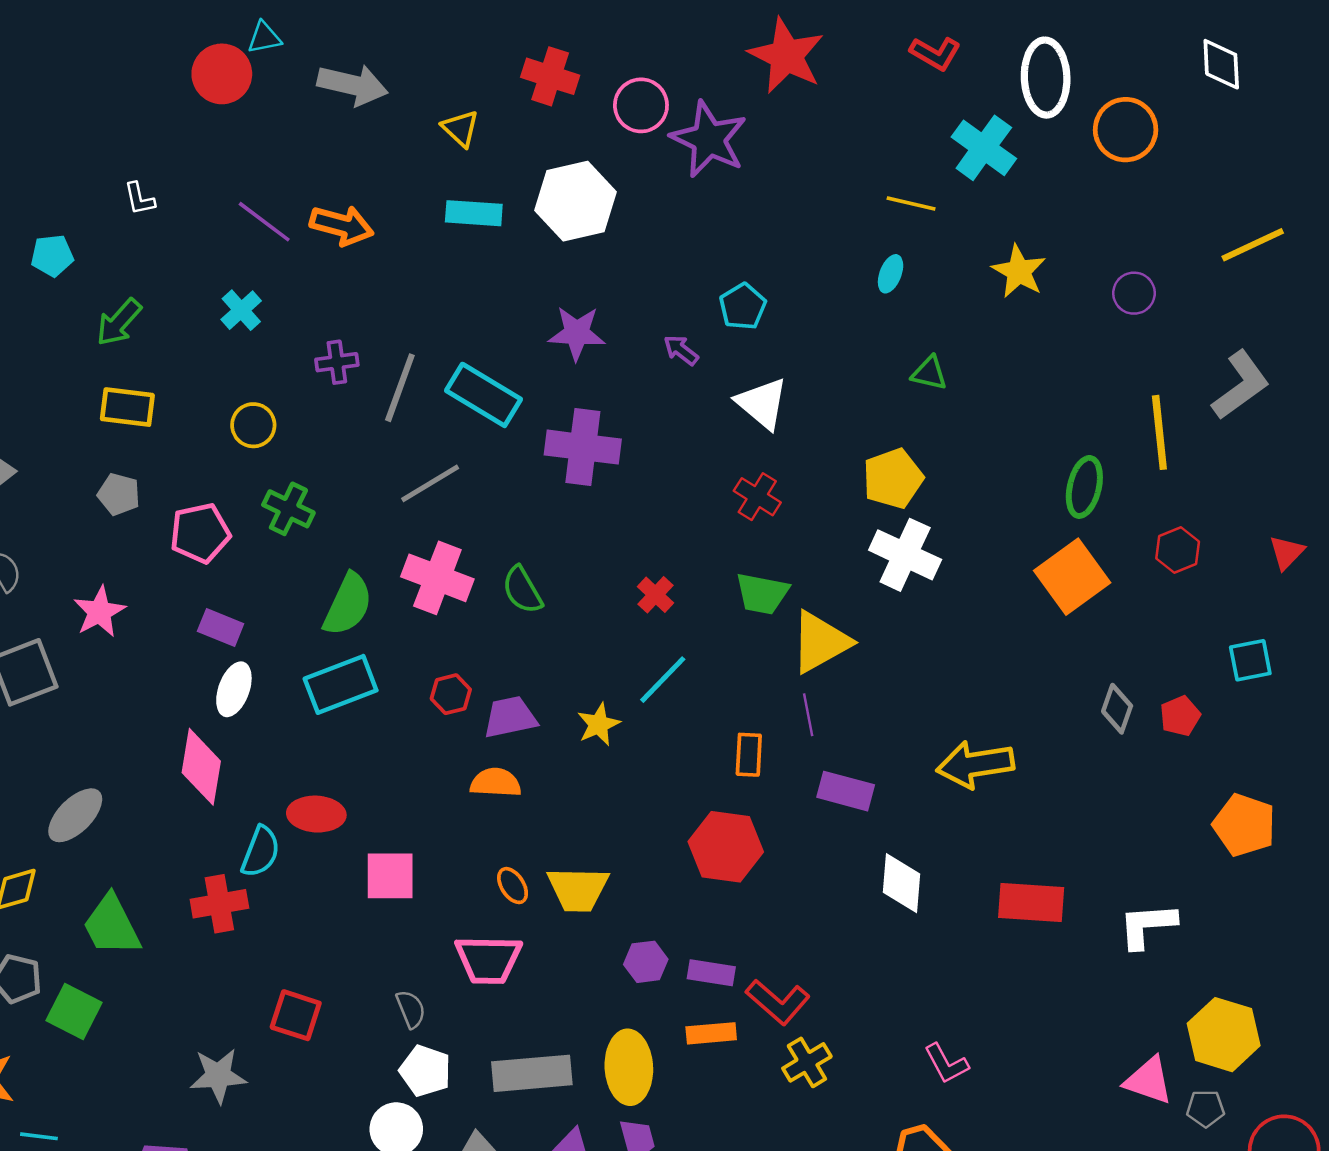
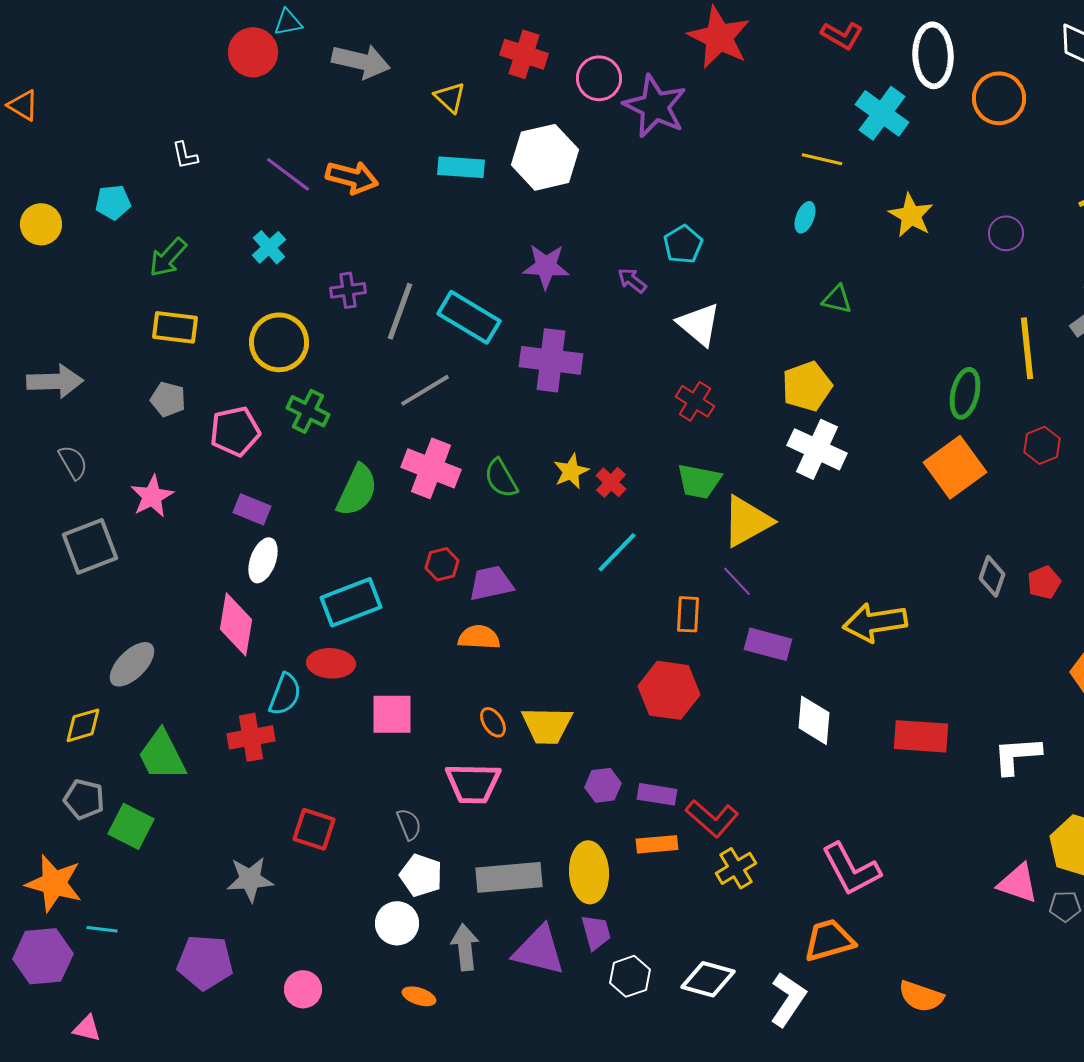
yellow circle: (253, 425) -> (279, 342), size x1.6
cyan rectangle: (341, 684) -> (351, 602), moved
purple line: (808, 715) -> (737, 581), turned -32
yellow star: (599, 724) -> (571, 471), moved
pink L-shape: (946, 1064) -> (851, 869), size x1.6

